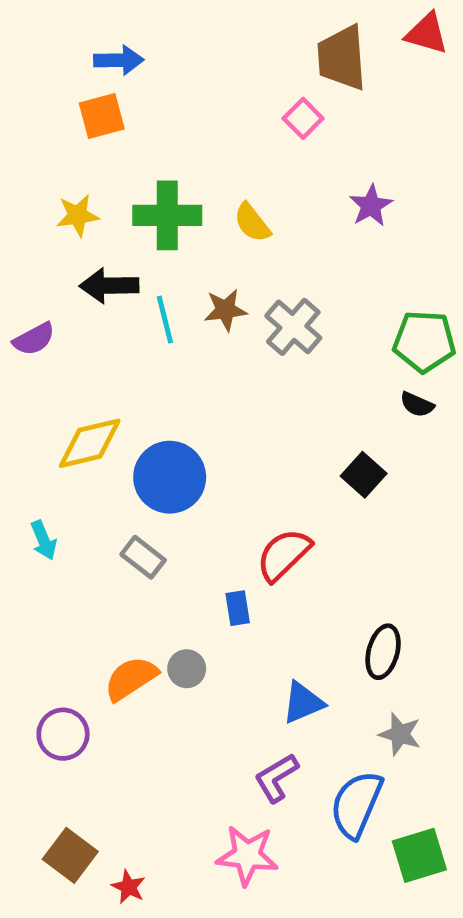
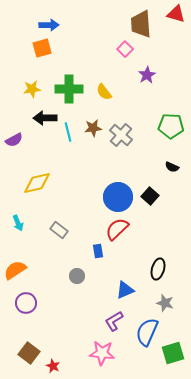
purple star: (371, 206) -> (147, 75), moved
green pentagon: (424, 341) -> (171, 126), moved
blue circle: (170, 477) -> (118, 197), moved
orange semicircle: (131, 678) -> (15, 270), moved

